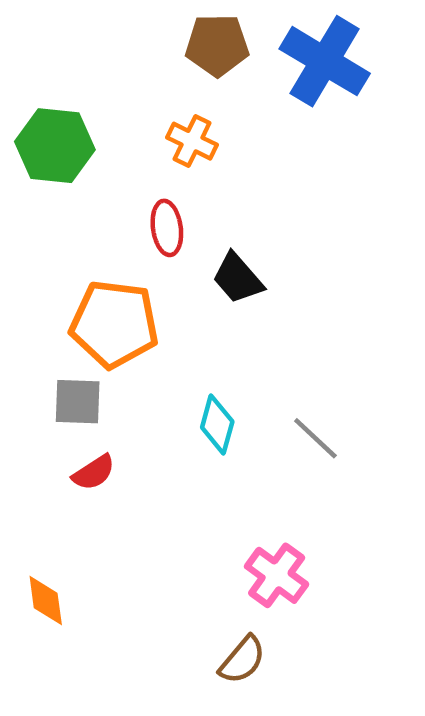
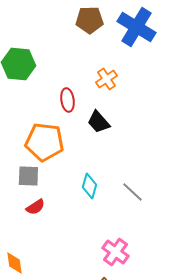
orange cross: (192, 141) -> (106, 79), moved, turned 30

